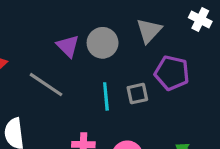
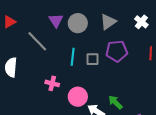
purple pentagon: (172, 73) -> (117, 51), turned -30

